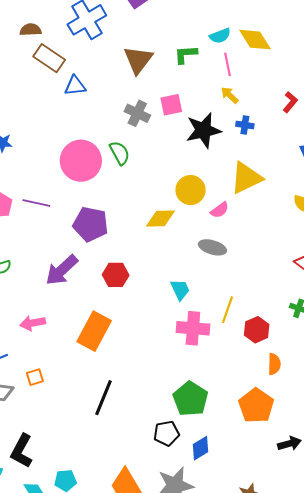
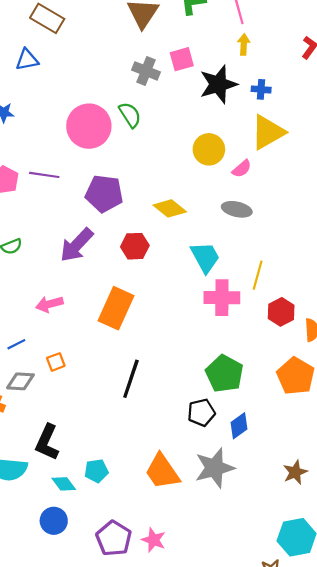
blue triangle: (75, 86) -> (27, 60), moved
yellow arrow: (230, 95) -> (244, 44), turned 54
blue cross: (245, 125) -> (261, 89), moved
yellow diamond: (160, 218) -> (170, 208), moved, turned 44
cyan trapezoid: (180, 290) -> (205, 257), size x1.4
red hexagon: (257, 330) -> (281, 312), moved

